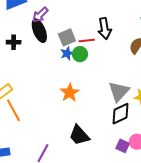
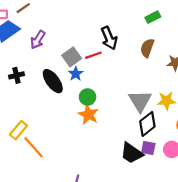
black ellipse: (39, 31) -> (53, 81), moved
green circle: (80, 54) -> (88, 97), moved
black trapezoid: (79, 135) -> (132, 153), moved
purple square: (123, 146) -> (148, 148), moved

